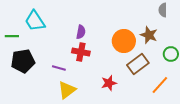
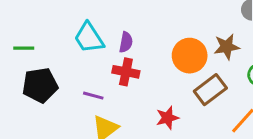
cyan trapezoid: (35, 21) -> (89, 38), moved
brown star: (149, 35) -> (227, 47), turned -30

